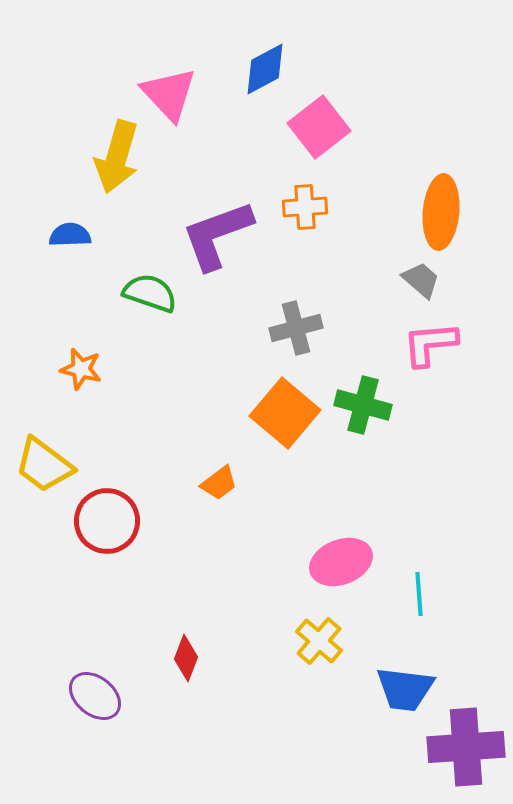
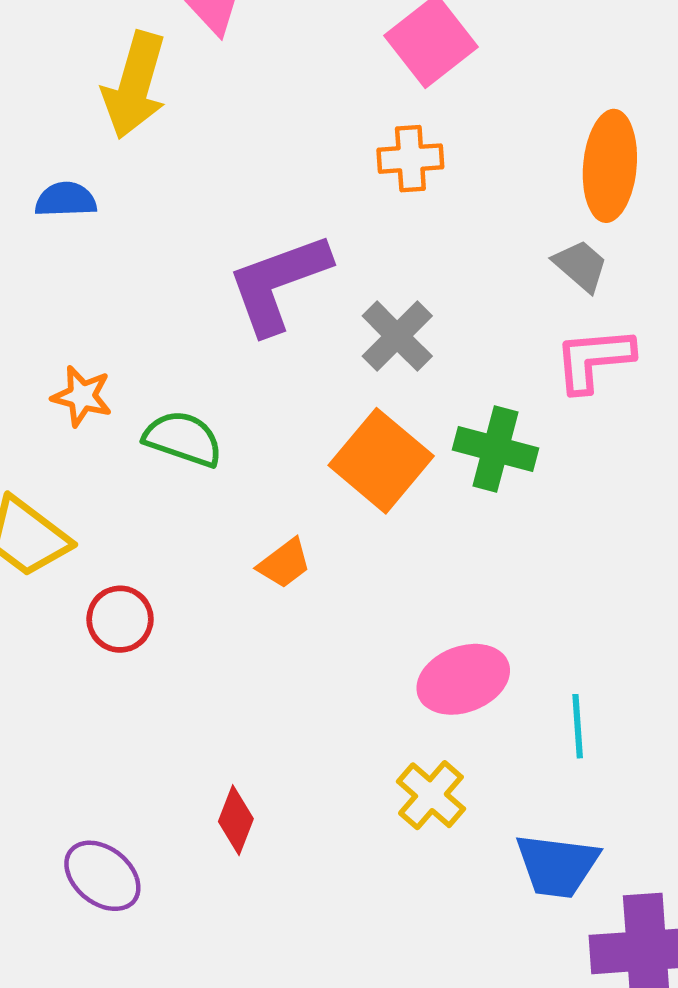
purple L-shape: (217, 235) -> (278, 283), moved
green semicircle: (150, 293) -> (183, 439), moved
gray cross: (296, 328) -> (397, 336), turned -30
red circle: (107, 521) -> (120, 619), size x0.7

